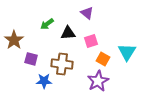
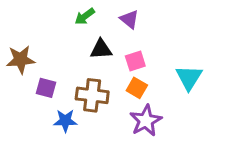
green arrow: (47, 24) -> (85, 16), moved
brown star: (14, 40) -> (21, 60), turned 30
orange square: (103, 59) -> (137, 88), moved

